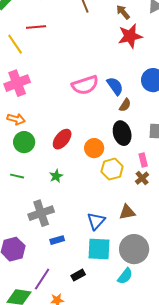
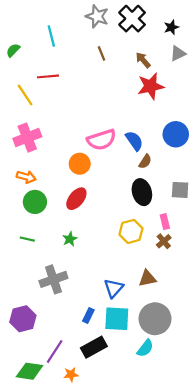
orange circle: (94, 148) -> (80, 164), moved
blue rectangle: (57, 240) -> (88, 315), moved, turned -48
black rectangle: (78, 275) -> (94, 347), size x1.6

